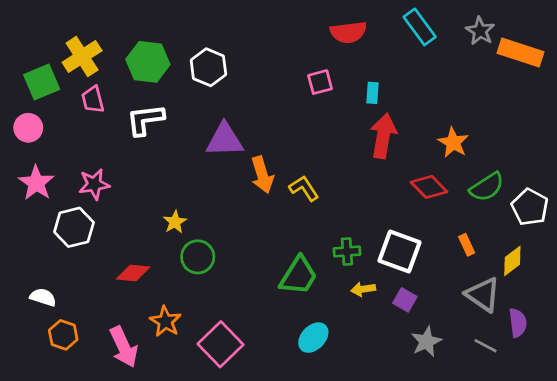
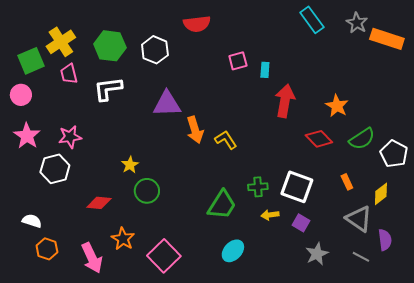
red semicircle: (348, 32) -> (197, 24), moved
cyan rectangle: (373, 93) -> (265, 70), moved

